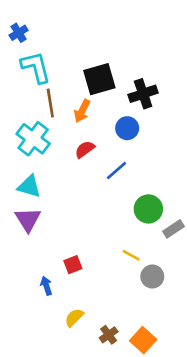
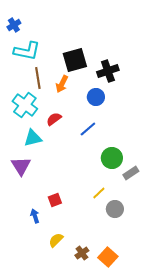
cyan L-shape: (36, 67) -> (27, 51), turned 116
red semicircle: (85, 149) -> (54, 119), moved
cyan triangle: (29, 186) -> (33, 138), moved, turned -30
yellow line: (131, 255) -> (99, 193), turned -72

